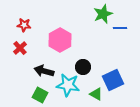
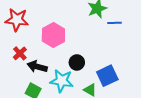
red star: (24, 25) -> (17, 20), size x1.6
red cross: (20, 48) -> (20, 53), moved

